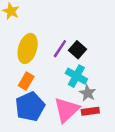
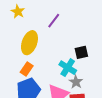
purple line: (60, 49) -> (54, 21), moved
black square: (77, 50) -> (81, 52), moved, turned 32

